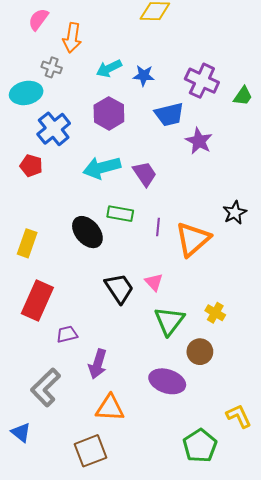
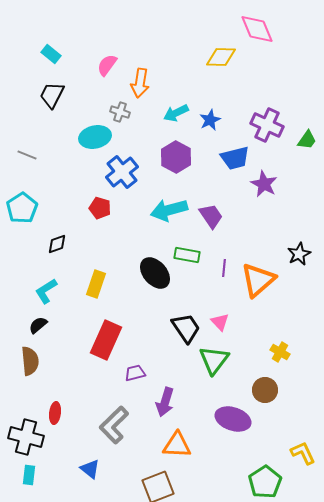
blue star: (144, 76) -> (210, 120), turned -30
green triangle: (169, 321) -> (214, 360), moved

